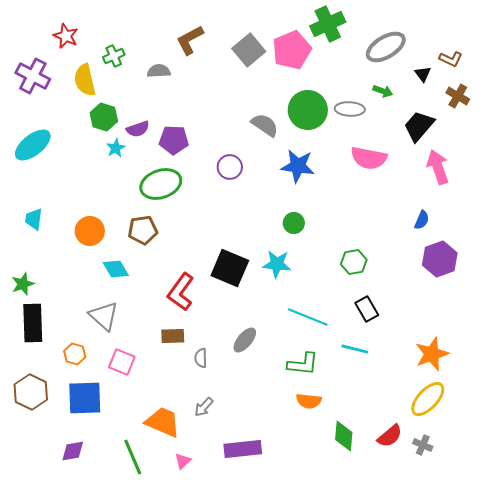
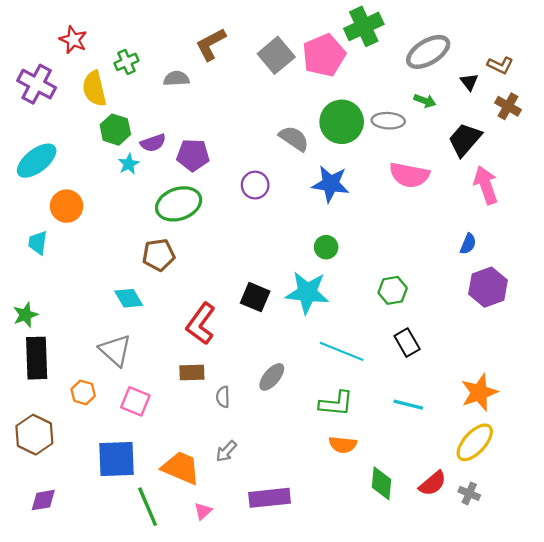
orange circle: (90, 231) -> (67, 206), moved
cyan star: (277, 264) -> (307, 293), size x1.4
black square: (230, 268) -> (255, 297), size x0.7
cyan line: (355, 349) -> (408, 405), moved
blue square: (85, 398) -> (116, 459), moved
purple diamond: (73, 451) -> (43, 500), moved

